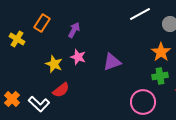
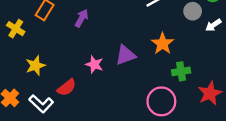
orange star: (161, 52) -> (163, 44), moved
pink star: (78, 57) -> (94, 64), moved
yellow star: (54, 64) -> (35, 66), moved, turned 30

